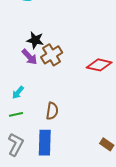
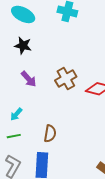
black star: (35, 40) -> (23, 46), moved
brown cross: (52, 55) -> (66, 79), moved

